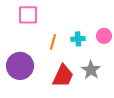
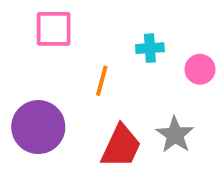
cyan cross: (78, 39) -> (150, 48), moved

